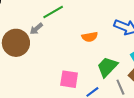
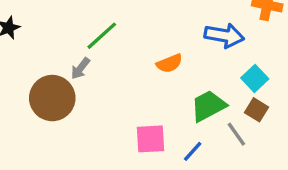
green trapezoid: (107, 67) -> (208, 106), turned 30

